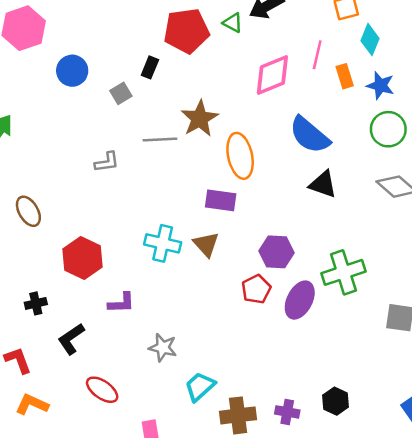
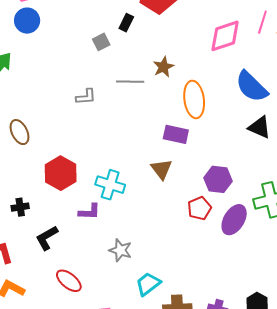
blue circle: (72, 71) -> (27, 21), moved
brown star: (200, 119) -> (163, 67), size x0.7
cyan cross: (163, 243) -> (110, 185), moved

